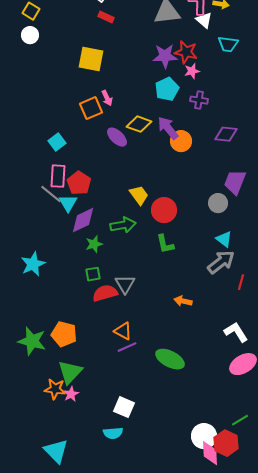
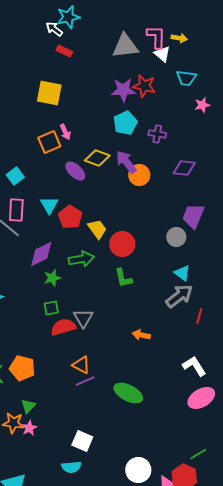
pink star: (192, 71) -> (202, 105), moved
red pentagon: (79, 183) -> (70, 217), moved
cyan triangle: (68, 203) -> (49, 205), moved
green triangle: (70, 372) -> (28, 406), size x0.6
white circle: (204, 436) -> (138, 470), moved

